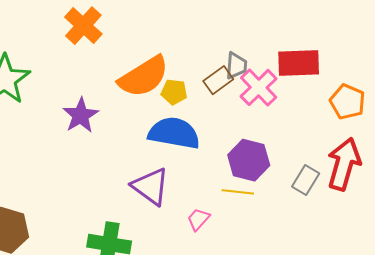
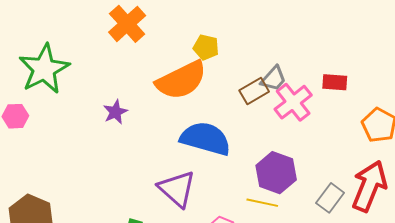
red rectangle: (299, 63) -> (335, 82), size x0.6
gray trapezoid: (236, 66) -> (273, 79), turned 32
yellow pentagon: (174, 92) -> (206, 47), moved
purple star: (81, 115) -> (115, 112), size x0.7

